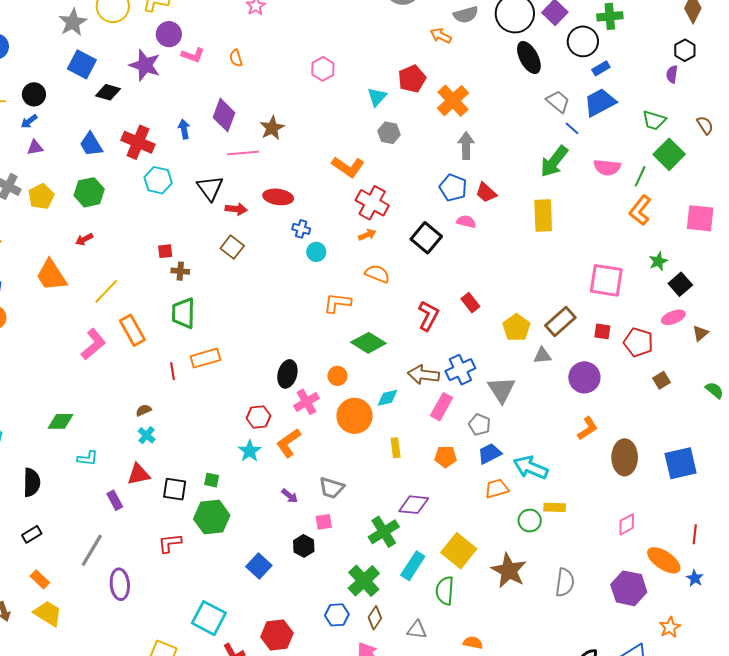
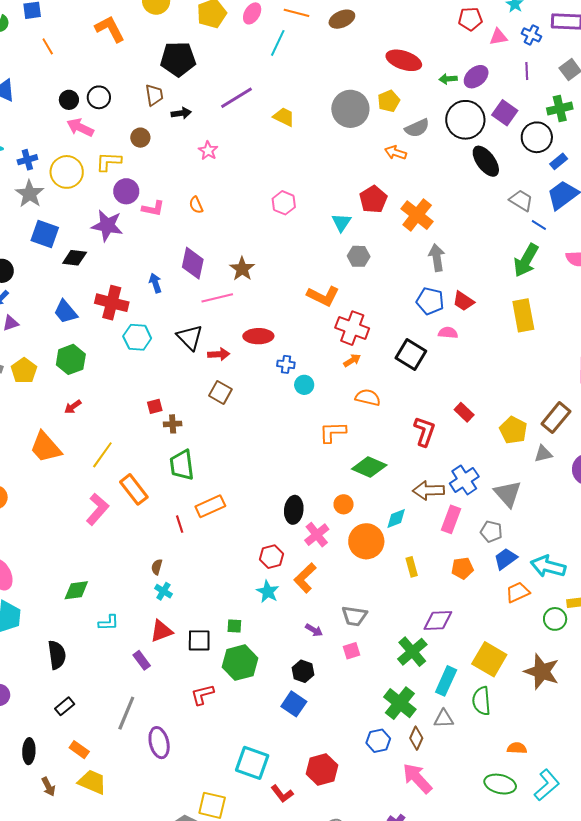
brown semicircle: (144, 410) -> (157, 567), turned -42
black hexagon: (304, 546) -> (303, 671), moved
gray triangle: (417, 630) -> (444, 719), moved

